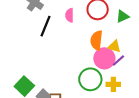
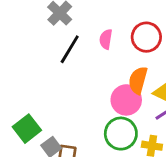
pink circle: (104, 58) -> (126, 100), moved

